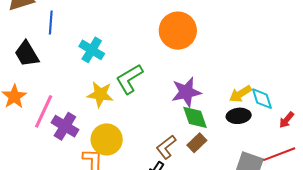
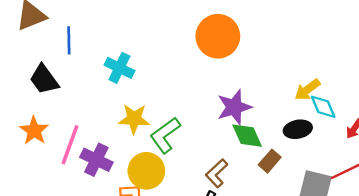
green L-shape: (129, 79) -> (165, 135), moved
yellow arrow: (240, 94) -> (307, 90), moved
brown rectangle: (197, 143) -> (270, 161), moved

